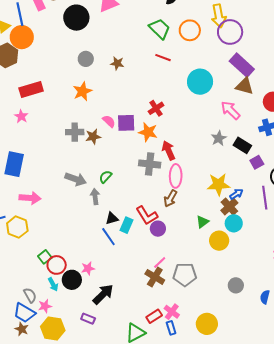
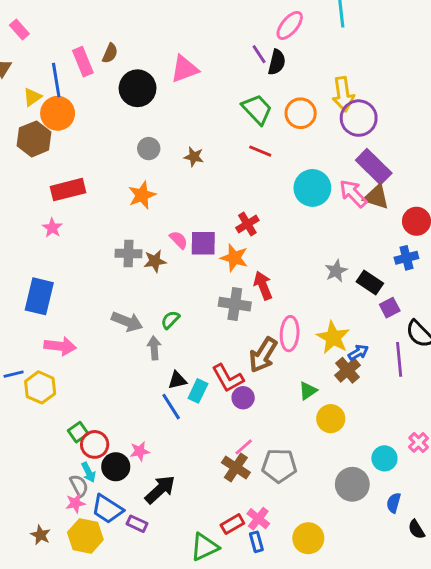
pink arrow: (230, 110) -> (353, 193), moved
pink ellipse: (176, 176) -> (290, 334), moved
yellow star: (218, 184) -> (333, 338), turned 30
brown arrow: (170, 198) -> (263, 355), size x1.4
cyan circle: (234, 223) -> (384, 458), moved
gray circle: (236, 285) -> (352, 484), size x1.5
gray semicircle: (30, 295) -> (79, 486), moved
blue trapezoid: (24, 313) -> (107, 509), moved

